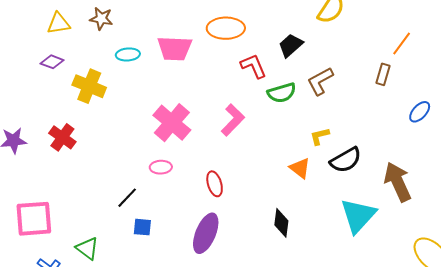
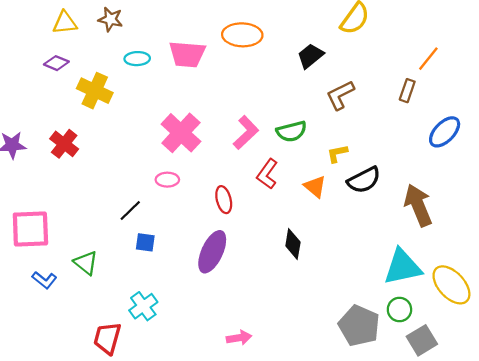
red L-shape: (253, 66) -> (267, 174), moved, turned -124
green semicircle: (282, 93) -> (291, 131), moved
blue ellipse: (420, 112) -> (445, 132), size x1.4
cyan triangle: (358, 216) -> (402, 267), moved, turned 33

